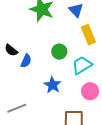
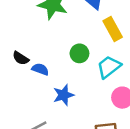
blue semicircle: (26, 61) -> (40, 69), turned -88
blue star: (53, 85) -> (63, 95), moved, turned 30

